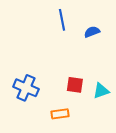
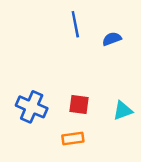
red square: (75, 85) -> (79, 104), moved

